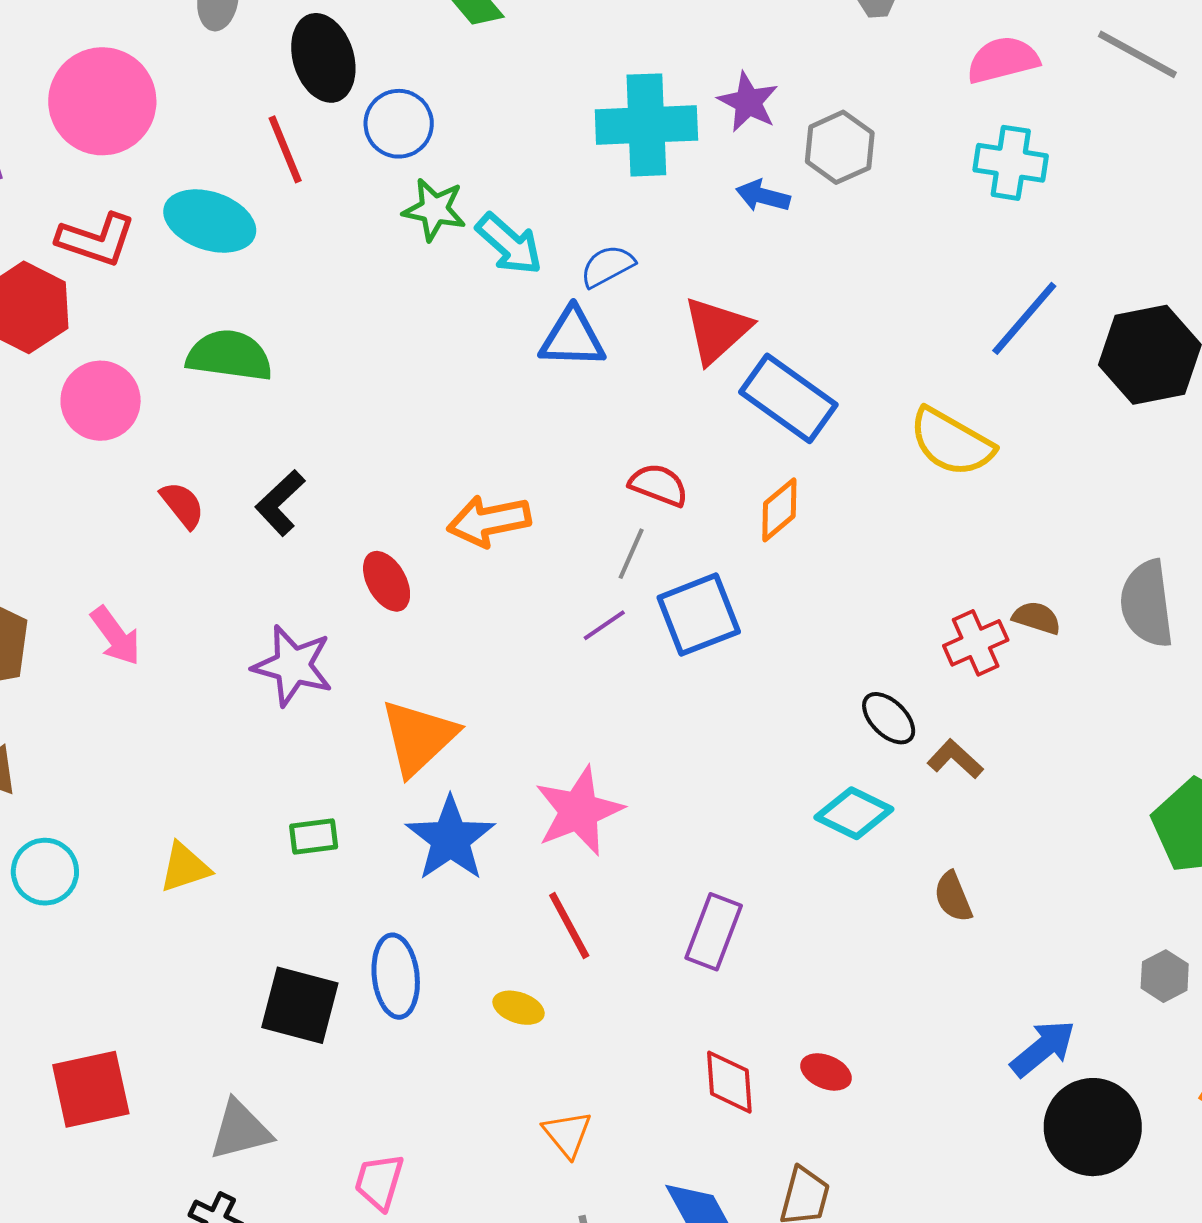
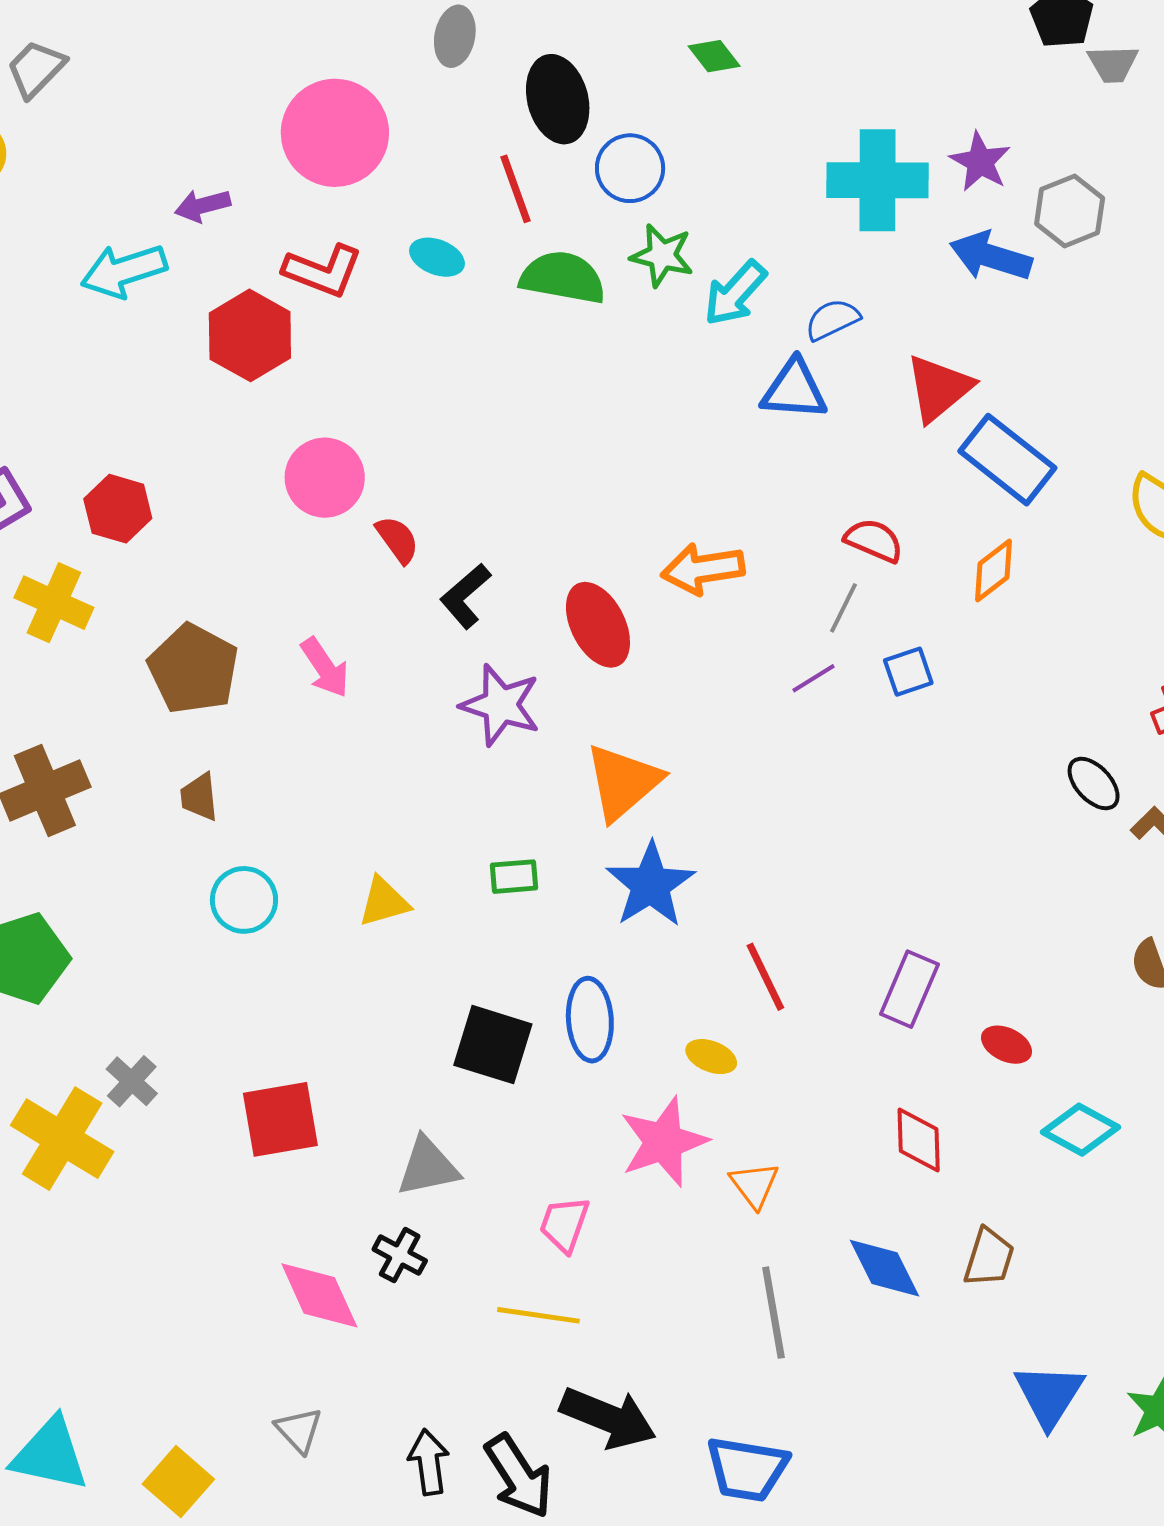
blue arrow: (763, 196) -> (991, 256), size x1.5
cyan ellipse: (210, 221) -> (437, 257), size x0.6
cyan arrow: (509, 244) -> (735, 293), turned 88
green semicircle: (229, 356) -> (563, 278), moved
pink circle: (101, 401) -> (325, 478), moved
black L-shape: (280, 503) -> (465, 596), moved
red ellipse: (387, 581) -> (598, 625), size x1.4
blue square: (699, 615) -> (908, 672), size x0.6
pink star: (579, 811) -> (664, 1142), moved
cyan diamond: (854, 813) -> (1080, 1130), moved
red ellipse: (826, 1072) -> (1007, 1045), moved

